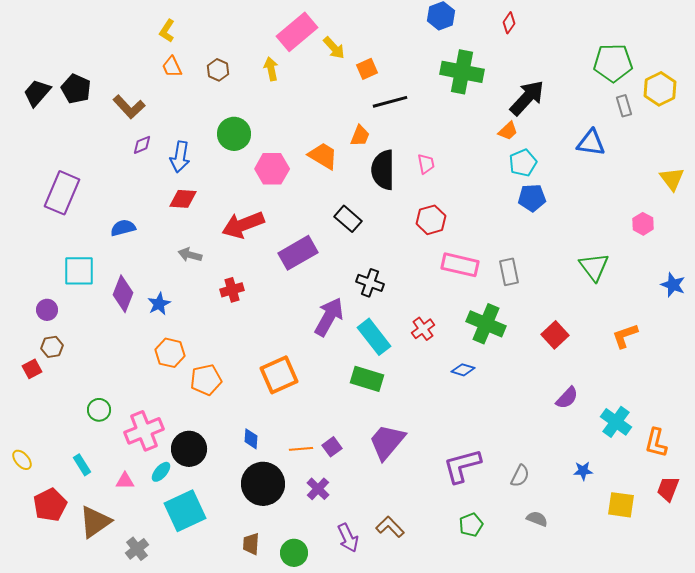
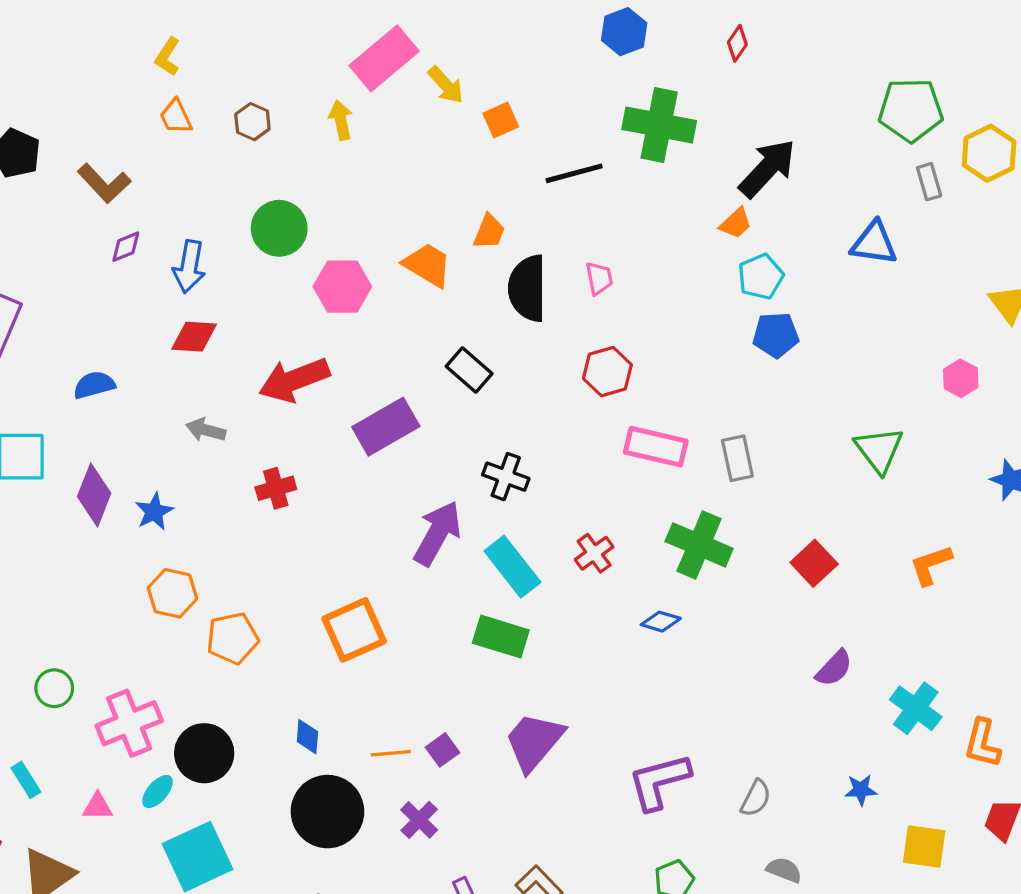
black line: (390, 102) -> (574, 173), moved

